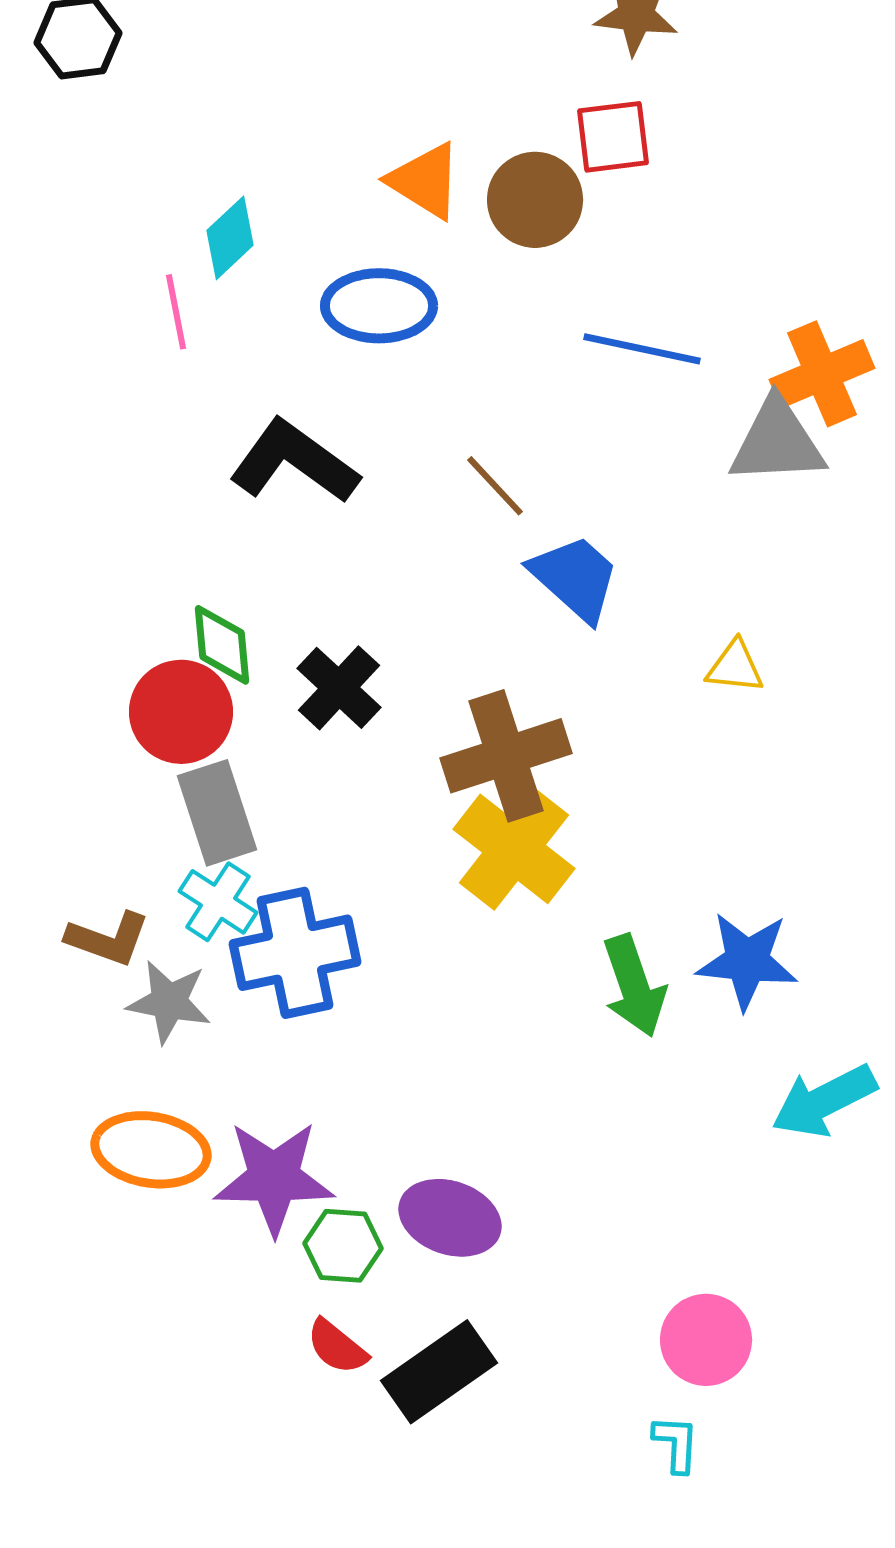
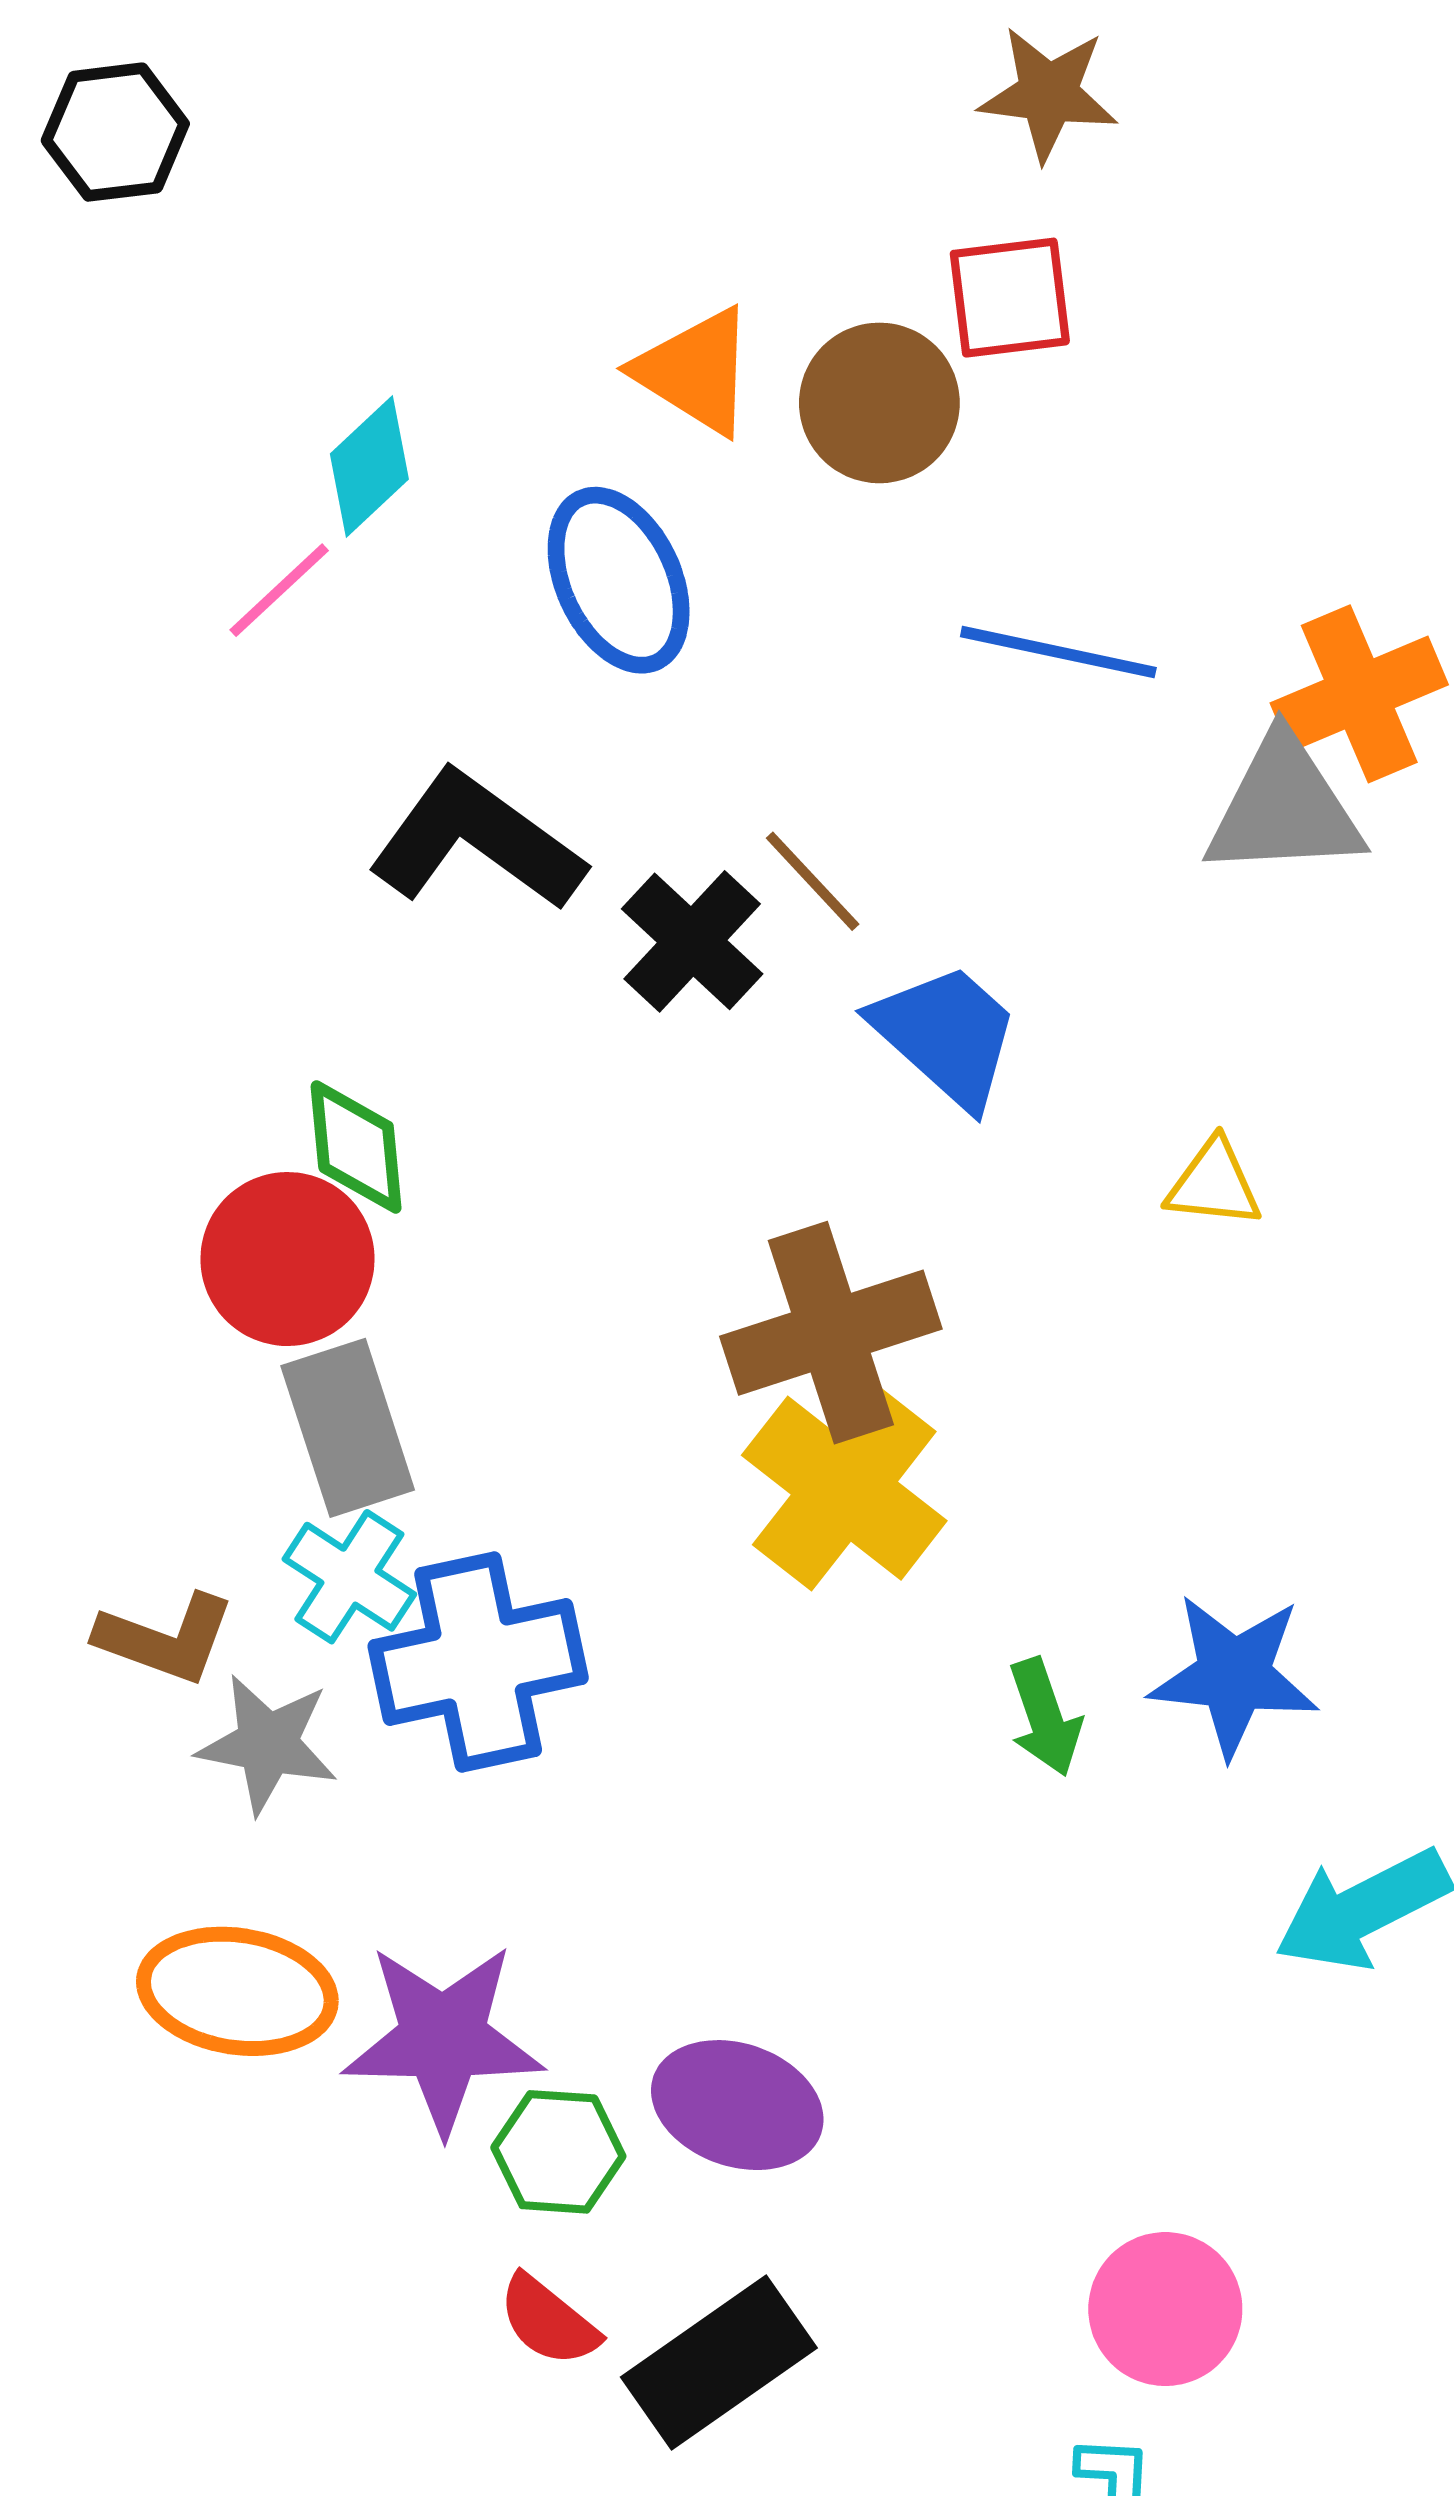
blue ellipse: (379, 306) -> (619, 580), turned 65
pink line: (176, 312) -> (279, 590), turned 58
black cross: (339, 688) -> (692, 941), moved
green arrow: (634, 986) -> (1045, 1717), size x0.7

